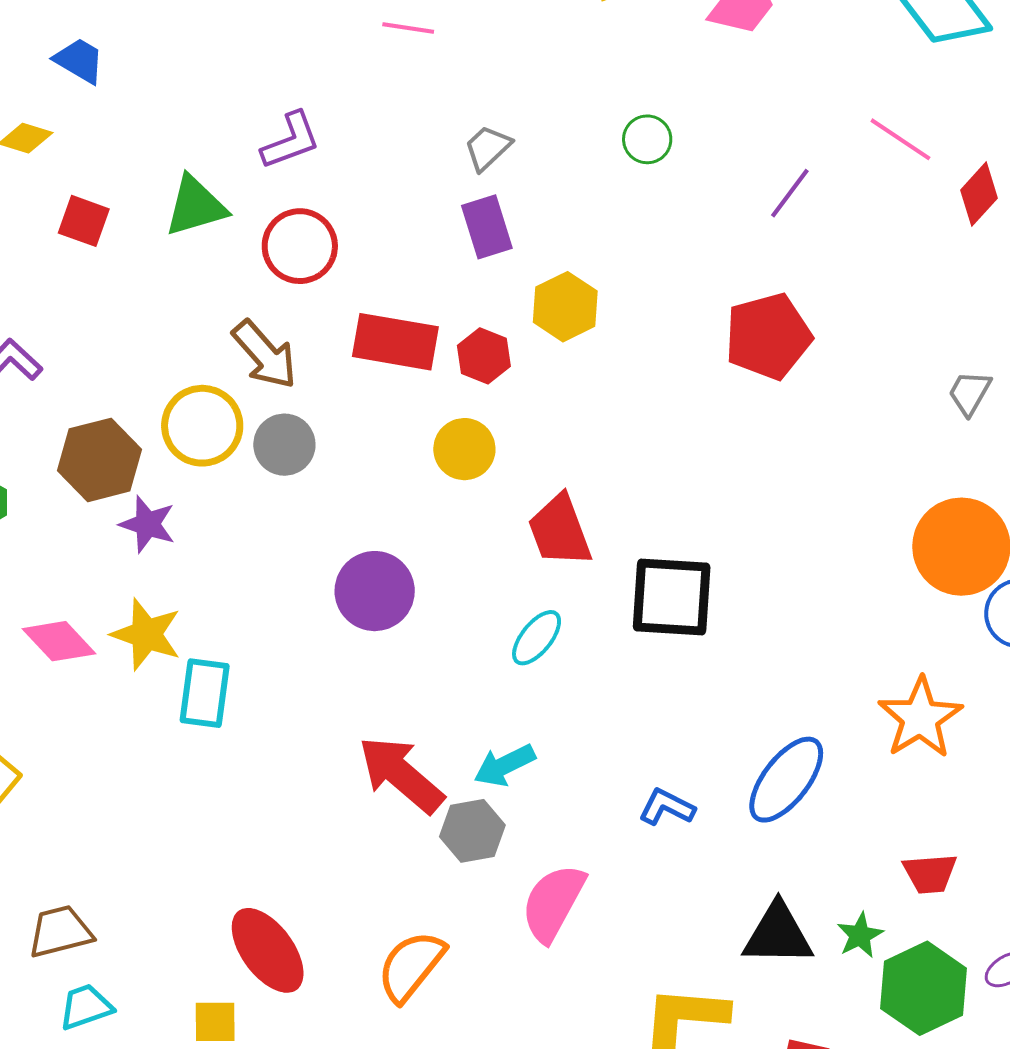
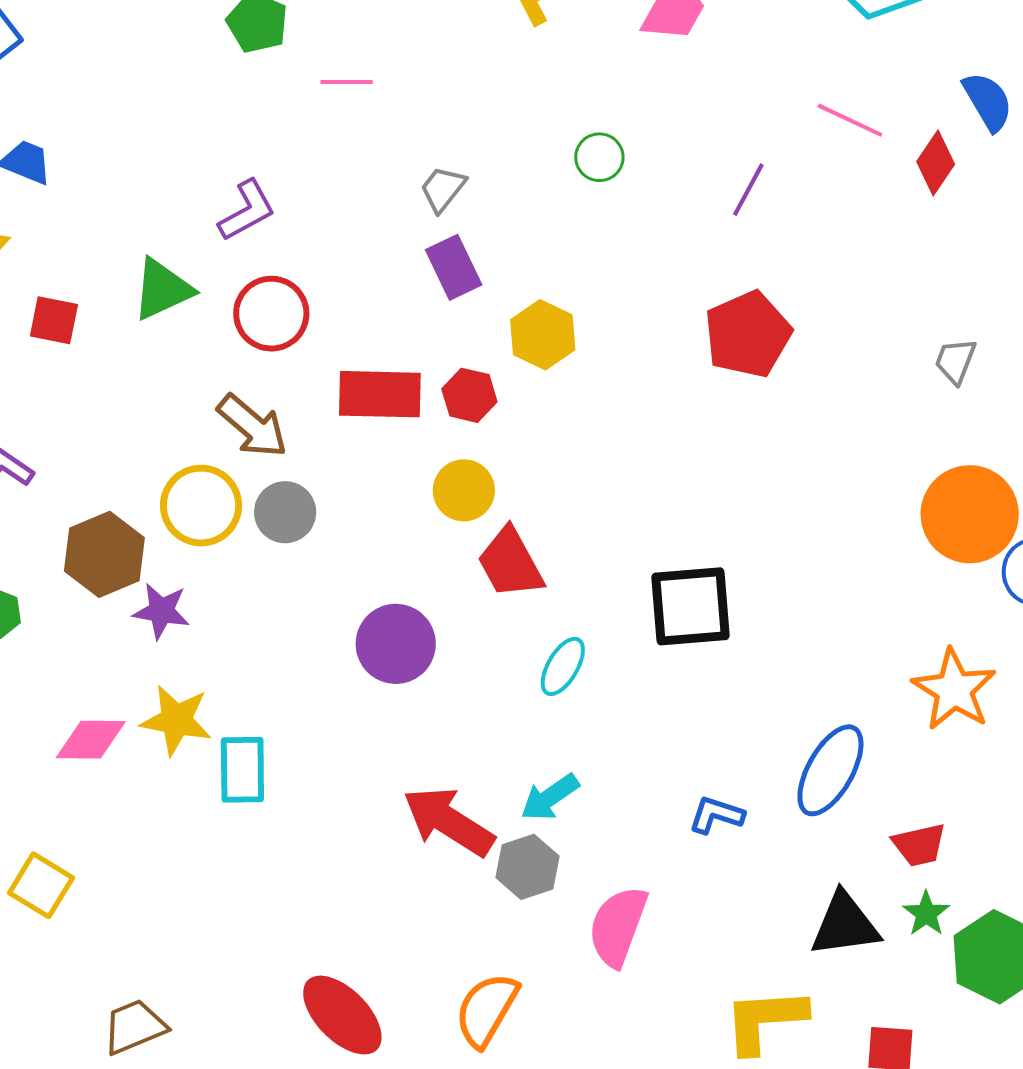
red trapezoid: (560, 531) -> (510, 563), moved
pink diamond: (59, 641) -> (91, 740), turned -38
red trapezoid: (930, 873) -> (919, 845), moved

